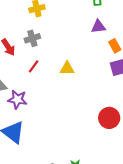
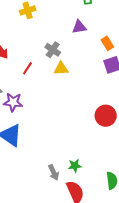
purple triangle: (98, 27) -> (79, 27), moved
gray cross: (32, 38) -> (53, 50), moved, turned -35

